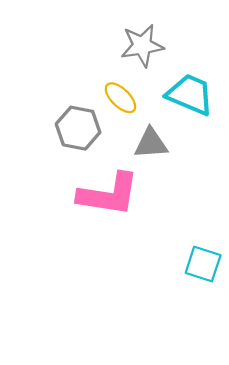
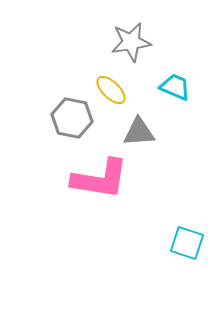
cyan trapezoid: (190, 94) -> (175, 87), size x0.7

